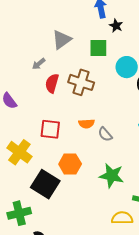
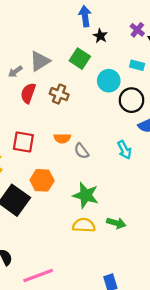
gray triangle: (62, 40) -> (40, 61), moved
green square: (98, 48) -> (80, 59), turned 30
brown cross: (81, 82) -> (59, 94), size x0.7
yellow semicircle: (122, 218) -> (84, 225), moved

